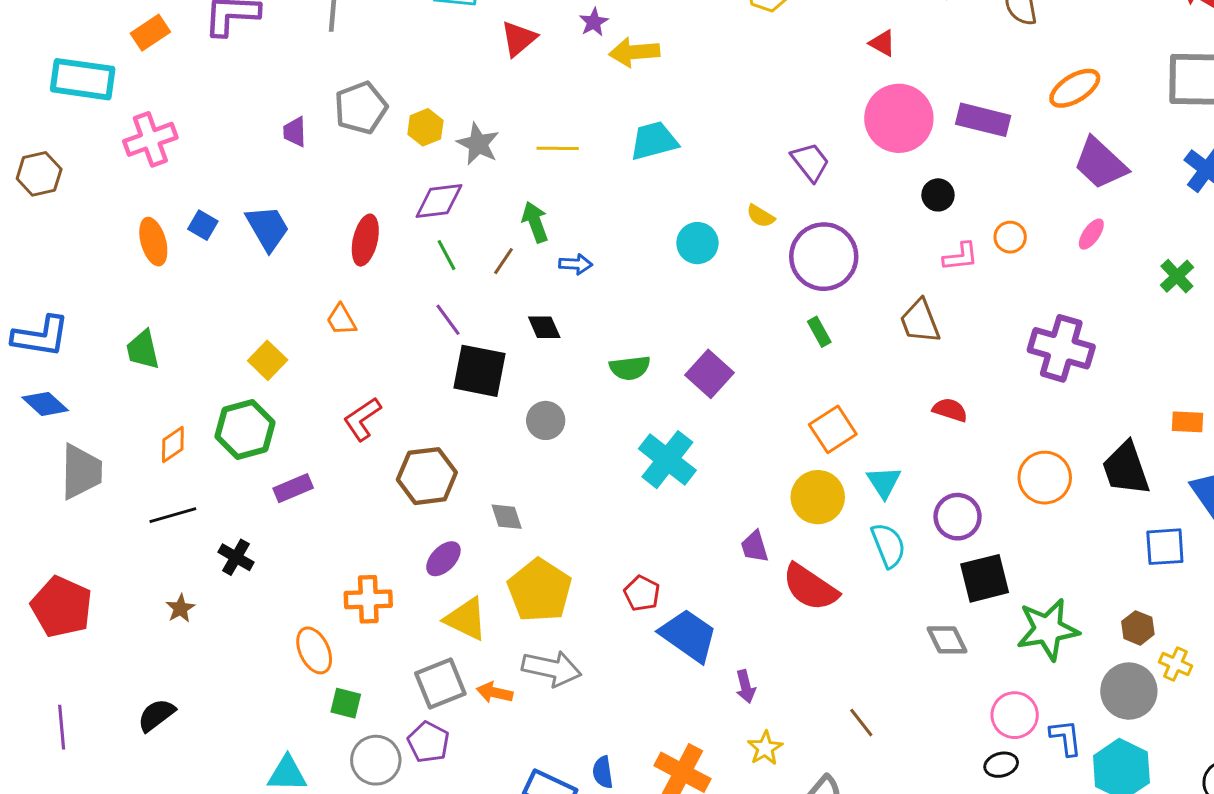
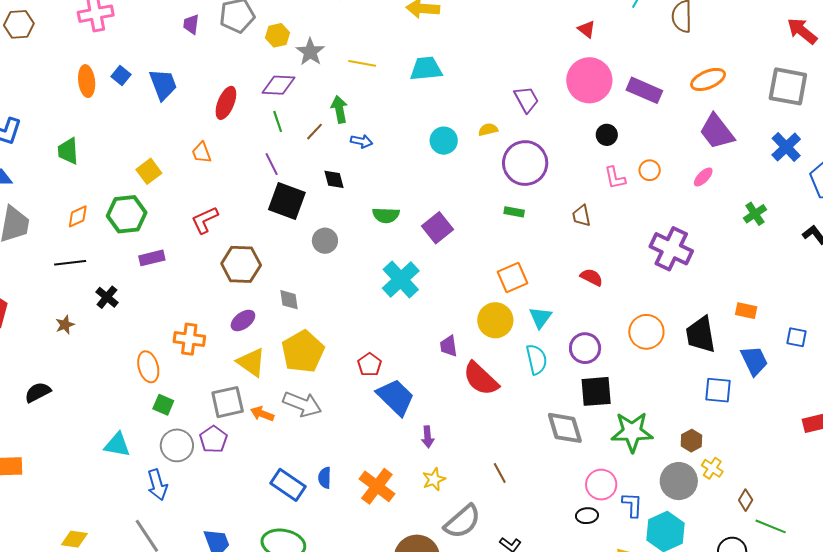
yellow semicircle: (761, 216) -> (488, 130), turned 126
pink L-shape: (961, 257) -> (615, 178), turned 75
brown trapezoid: (920, 321) -> (581, 216), size x0.7
green rectangle: (819, 332) -> (514, 212), turned -60
gray diamond: (947, 640) -> (565, 428), size x1.4

